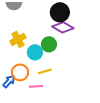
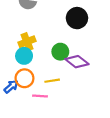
purple diamond: (63, 27) -> (77, 62), moved
cyan circle: (35, 52) -> (24, 56), moved

